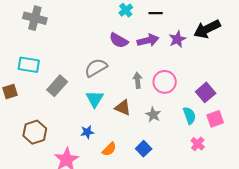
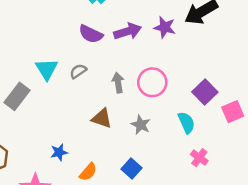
purple star: (177, 39) -> (165, 27), turned -30
gray semicircle: (96, 68) -> (78, 71), moved, size x0.6
cyan triangle: (95, 99) -> (47, 69), moved
pink square: (215, 119) -> (233, 112), moved

